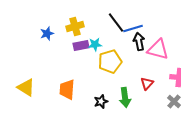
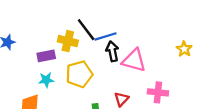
yellow cross: (75, 26) -> (68, 41), moved, turned 30
cyan star: (95, 44) -> (46, 80), moved

